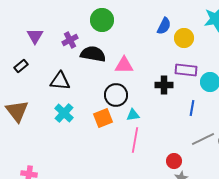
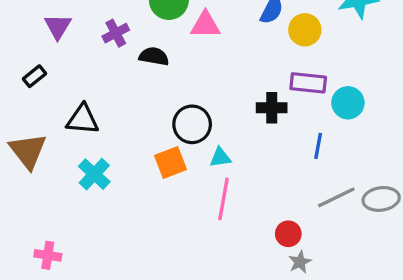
black semicircle: (93, 54) -> (154, 56), size x0.7
pink triangle: (124, 65) -> (205, 25), moved
black triangle: (60, 81) -> (83, 119), moved
cyan cross: (64, 113) -> (94, 174), moved

